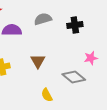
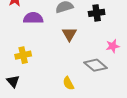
brown triangle: (38, 61) -> (69, 34), moved

